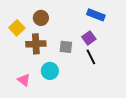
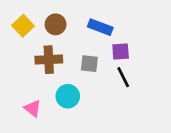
blue rectangle: (96, 15) -> (100, 27), moved
yellow square: (17, 28) -> (23, 26), moved
purple square: (89, 38) -> (121, 51), turned 32

